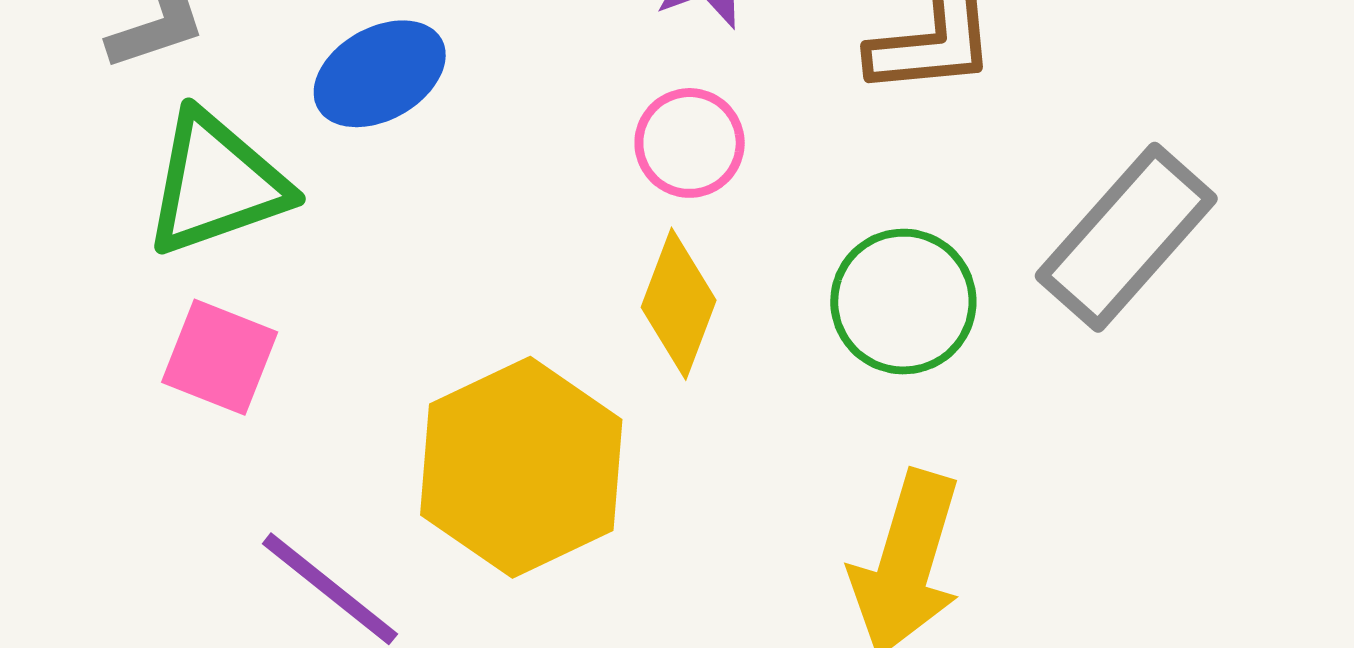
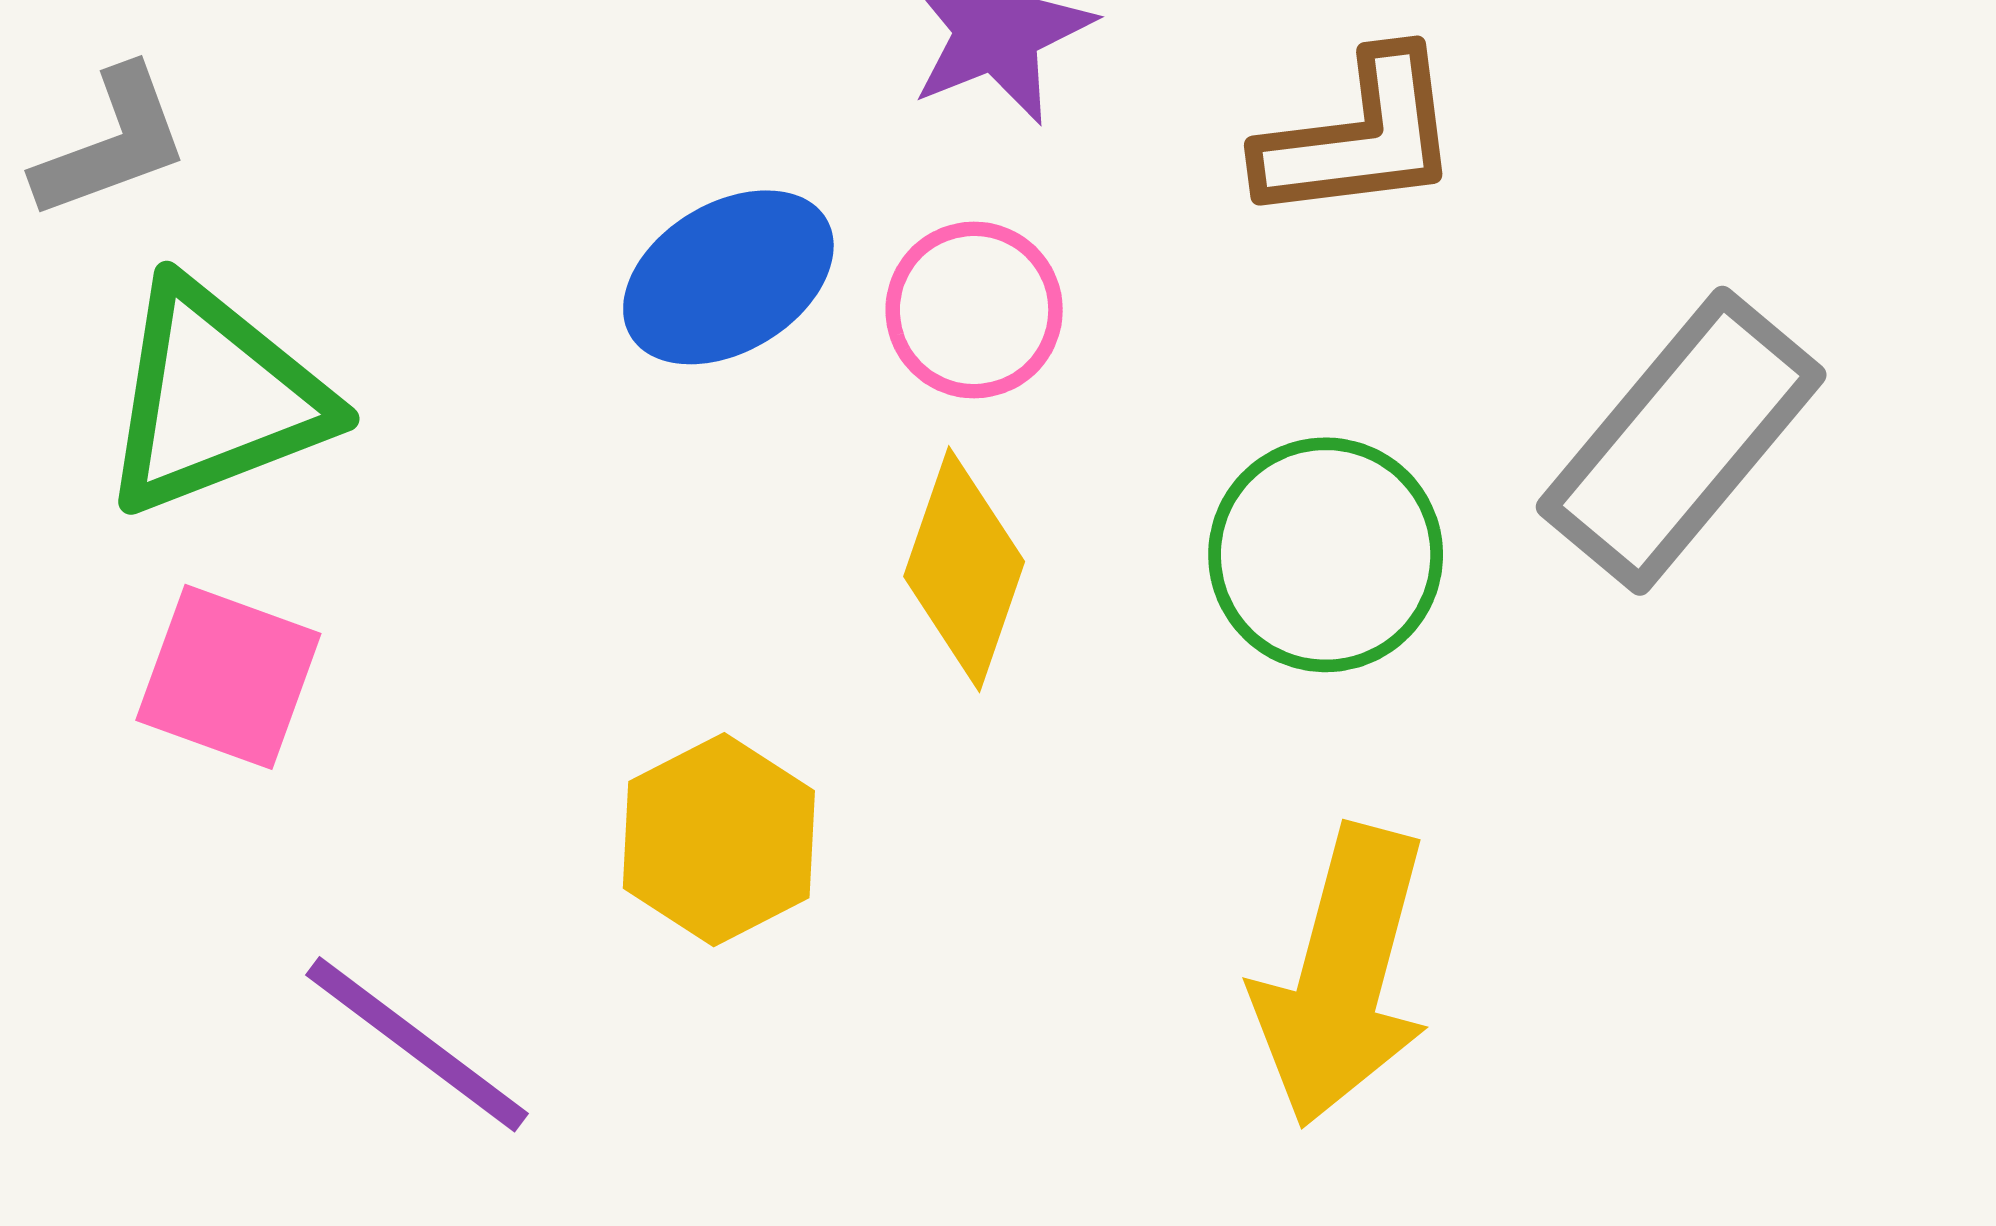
blue ellipse: (380, 74) -> (728, 277), moved
yellow hexagon: (521, 467) -> (719, 840), size x0.6

